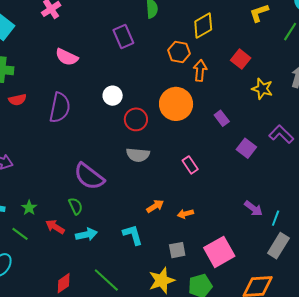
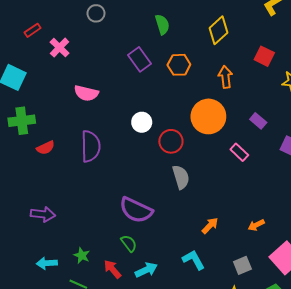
orange hexagon: (179, 52) -> (179, 65), moved
gray semicircle: (138, 155) -> (181, 177), turned -100
pink rectangle: (190, 165) -> (239, 152), moved
orange arrow: (185, 214) -> (256, 225), moved
red arrow: (55, 227) -> (113, 269), turned 30

